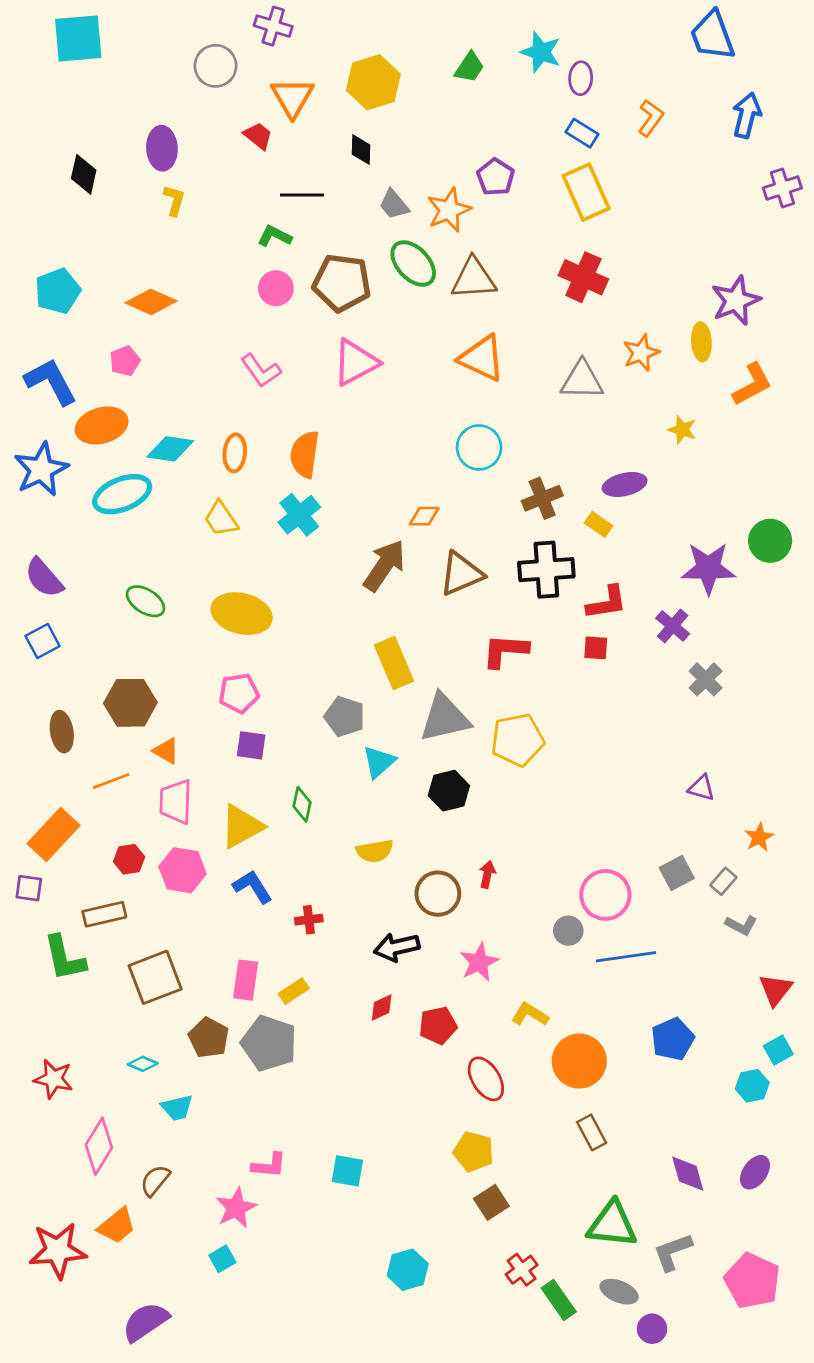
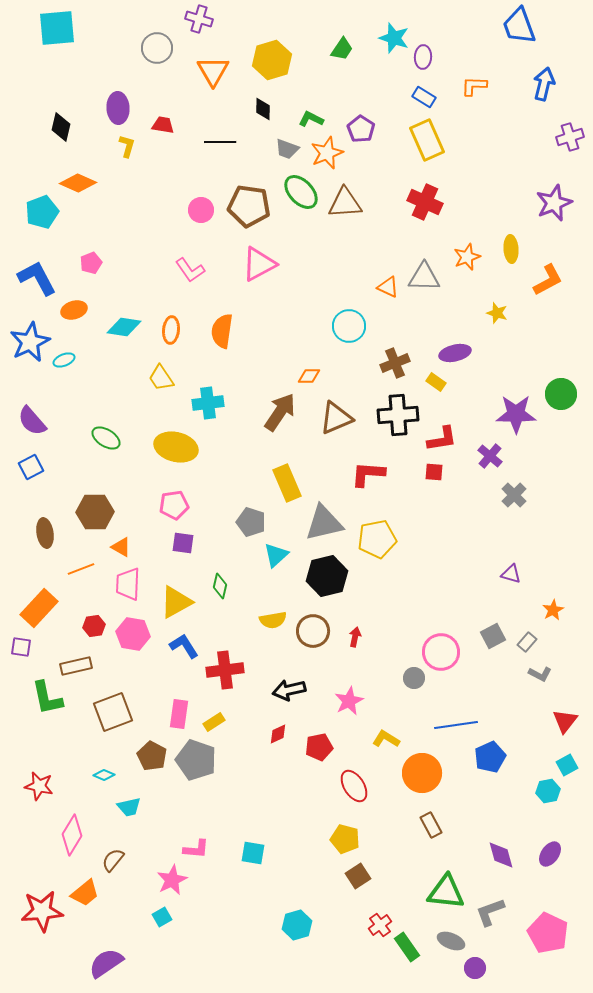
orange L-shape: (651, 118) -> (474, 86), turned -124
red trapezoid: (258, 136) -> (163, 125), moved, turned -30
gray trapezoid: (394, 204) -> (287, 149), turned -30
green L-shape: (275, 236) -> (311, 119), moved
purple star: (736, 301) -> (554, 203), moved
orange diamond: (151, 302) -> (78, 183), moved
orange triangle: (482, 358) -> (388, 287), moved, size x0.6
orange ellipse: (102, 425) -> (74, 310), size x0.7
cyan ellipse: (122, 494) -> (64, 360), moved, size x0.5
cyan cross: (299, 515) -> (208, 403), moved, turned 32
black hexagon: (449, 791) -> (327, 576), size x1.4
brown circle: (438, 894) -> (313, 631), moved
red cross: (309, 920) -> (225, 670), size x1.8
blue line: (626, 957) -> (456, 725), moved

